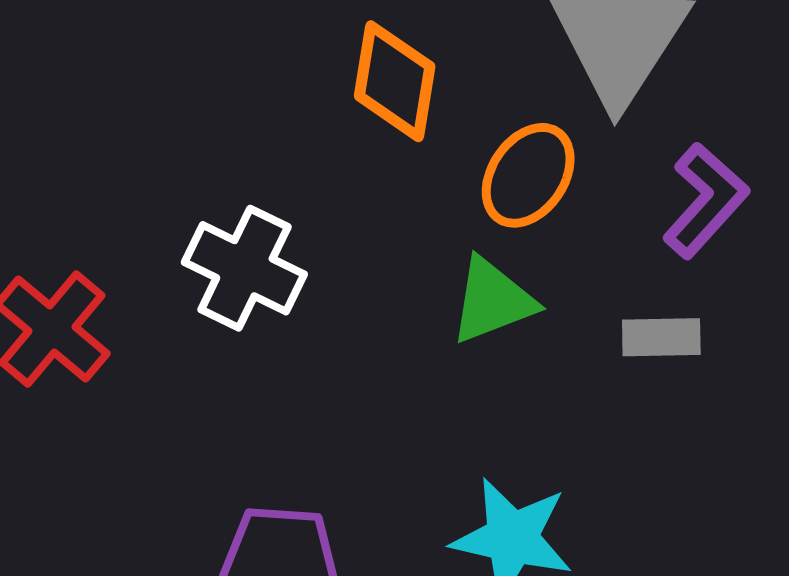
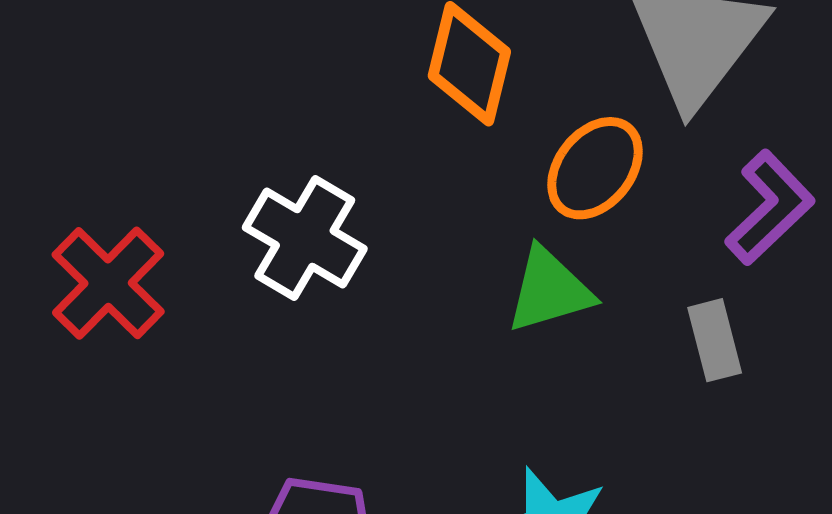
gray rectangle: (661, 337) -> (715, 340), turned 72

